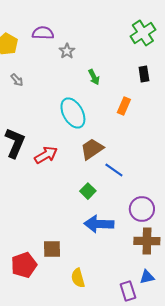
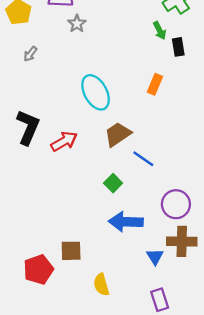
gray star: (67, 51) -> (77, 24), moved
green arrow: (94, 77) -> (160, 31), moved
gray arrow: (17, 80) -> (30, 54), turned 80
blue triangle: (147, 277) -> (155, 257), moved, turned -49

